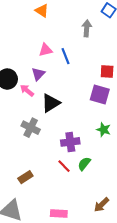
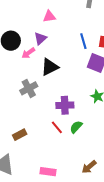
blue line: (65, 56) -> (83, 41), moved
pink arrow: (27, 90) -> (28, 53), turned -80
gray cross: (31, 128) -> (29, 88), turned 30

